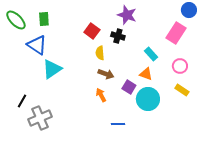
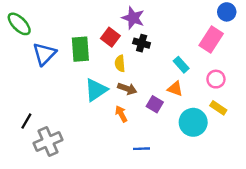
purple star: (127, 15) -> (133, 18), moved
green rectangle: (44, 19) -> (80, 49), moved, size x1.5
blue triangle: (37, 45) -> (44, 54), turned 40
cyan triangle: (52, 69) -> (96, 90), moved
cyan circle: (148, 99) -> (193, 122), moved

